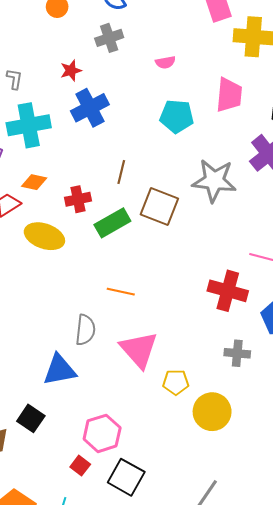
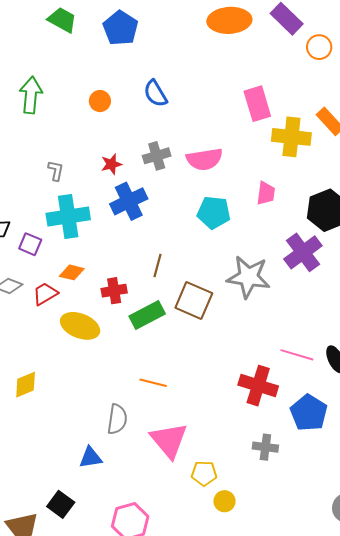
gray cross: (109, 38) -> (157, 156), moved
pink semicircle: (165, 62) -> (204, 159), size x1.8
pink trapezoid: (229, 95) -> (266, 193), size x0.7
blue triangle: (59, 370) -> (90, 458), size x0.7
yellow circle: (212, 412) -> (224, 501), moved, size x0.6

